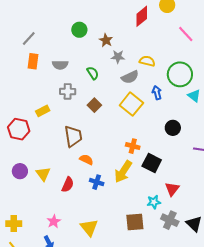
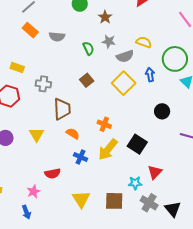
gray star: (118, 57) -> (109, 41), moved
orange rectangle: (33, 61) -> (30, 30), turned -63
gray cross: (68, 91) -> (43, 84), moved
yellow rectangle: (43, 111) -> (17, 67), moved, turned 40
orange cross: (133, 146) -> (104, 124), moved
yellow triangle: (43, 174) -> (37, 135), moved
red semicircle: (68, 185) -> (53, 174), moved, turned 49
yellow triangle: (89, 228) -> (81, 199), moved

